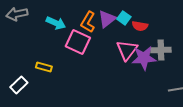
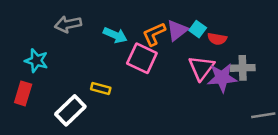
orange L-shape: (88, 22) -> (154, 34), turned 35
white rectangle: (19, 85) -> (70, 110), size x1.4

